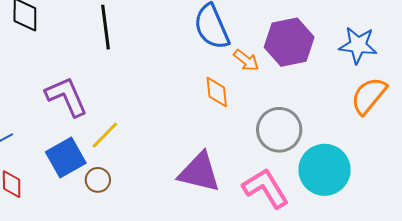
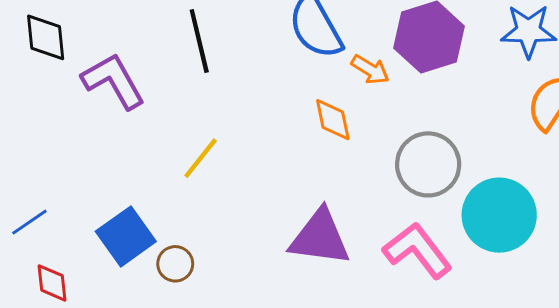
black line: (106, 27) -> (199, 41), moved
purple L-shape: (66, 96) -> (113, 81), moved
yellow line: (105, 135) -> (201, 158), moved

